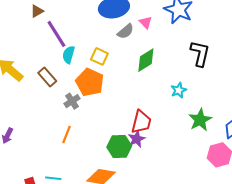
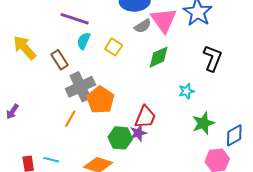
pink triangle: (146, 22) -> (164, 20), size x2.0
purple line: (56, 34) -> (75, 19), turned -48
orange pentagon: (90, 82) -> (100, 100), moved
gray cross: (72, 101) -> (80, 87), size x1.8

